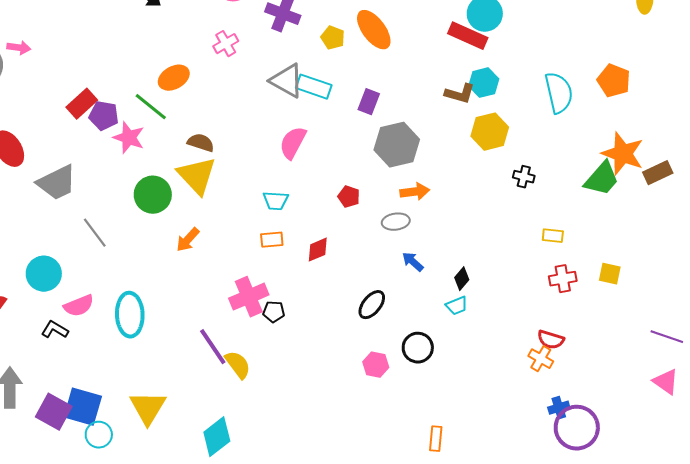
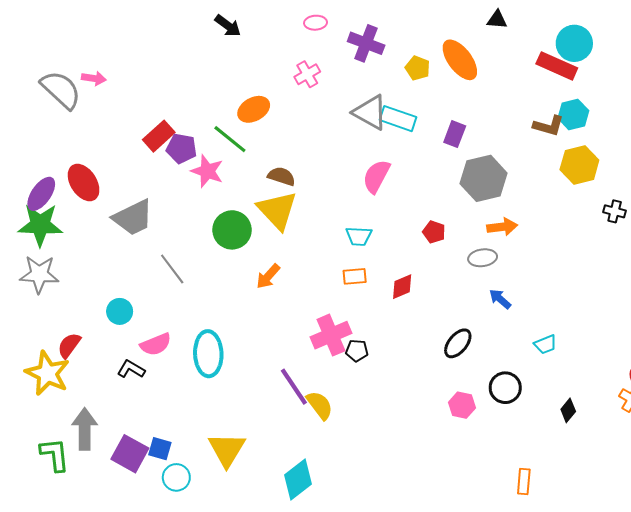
cyan circle: (44, 274) -> (120, 311), size x0.7
black diamond: (462, 279) -> (568, 410), moved
blue square: (83, 407) -> (160, 449), size x0.6

